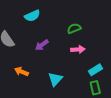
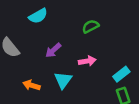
pink arrow: (78, 49) -> (87, 61), moved
cyan triangle: (55, 79) -> (63, 80), moved

